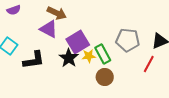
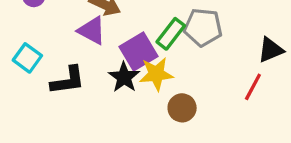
gray pentagon: (128, 40) -> (203, 27), moved
green rectangle: (103, 54) -> (171, 34), moved, turned 66
yellow star: (89, 56) -> (156, 74), size x1.5

